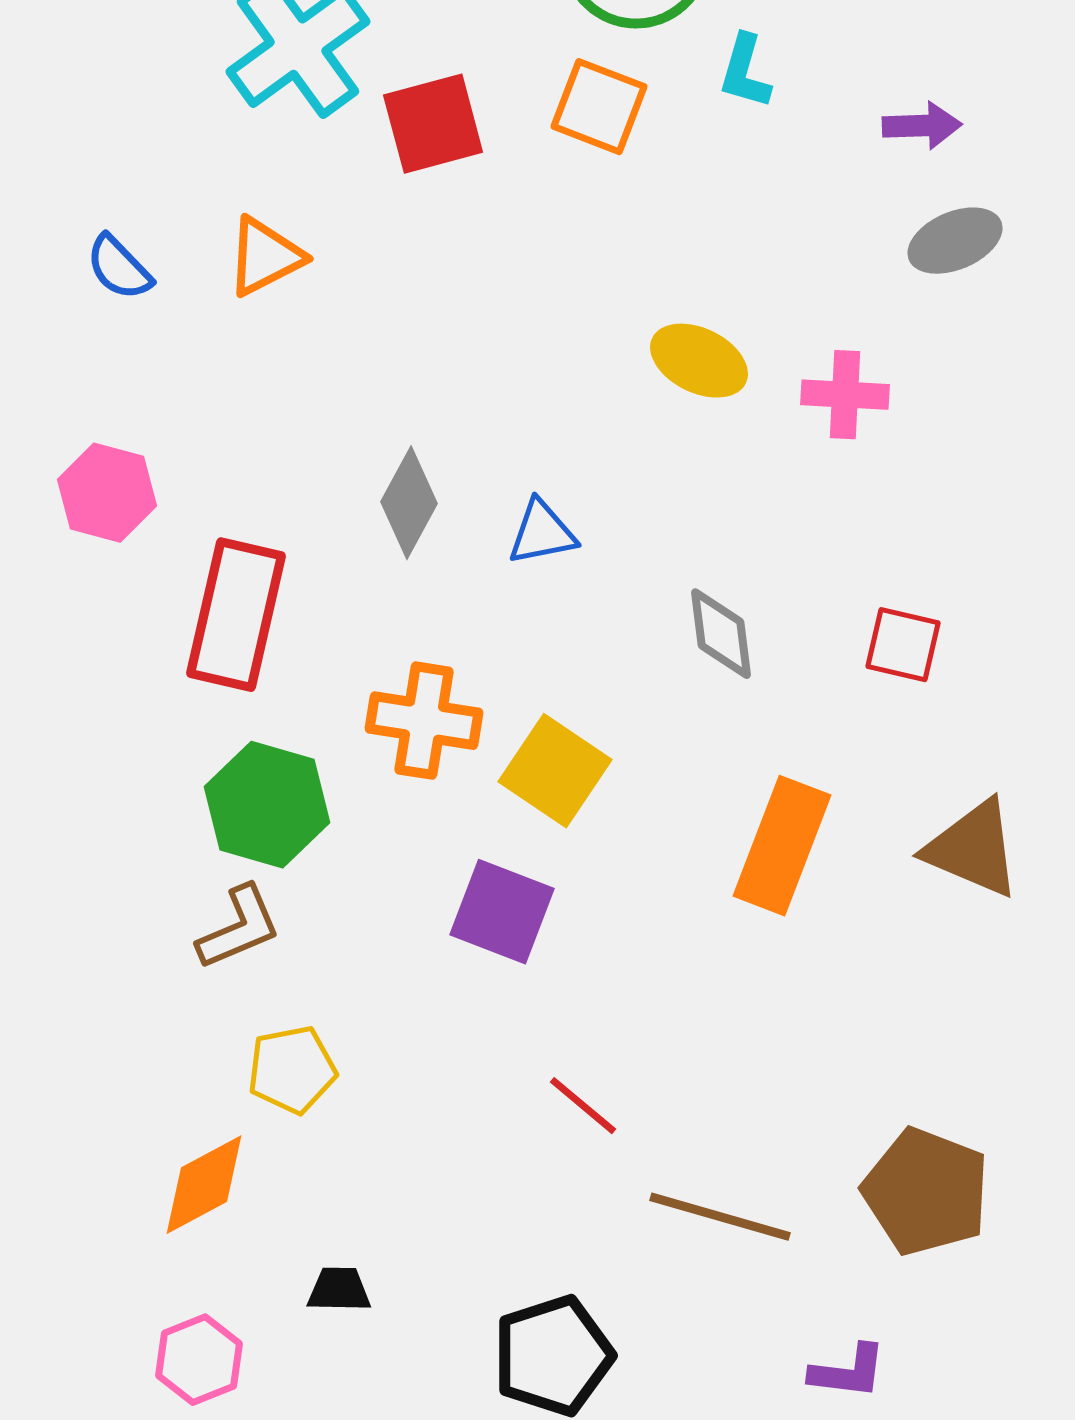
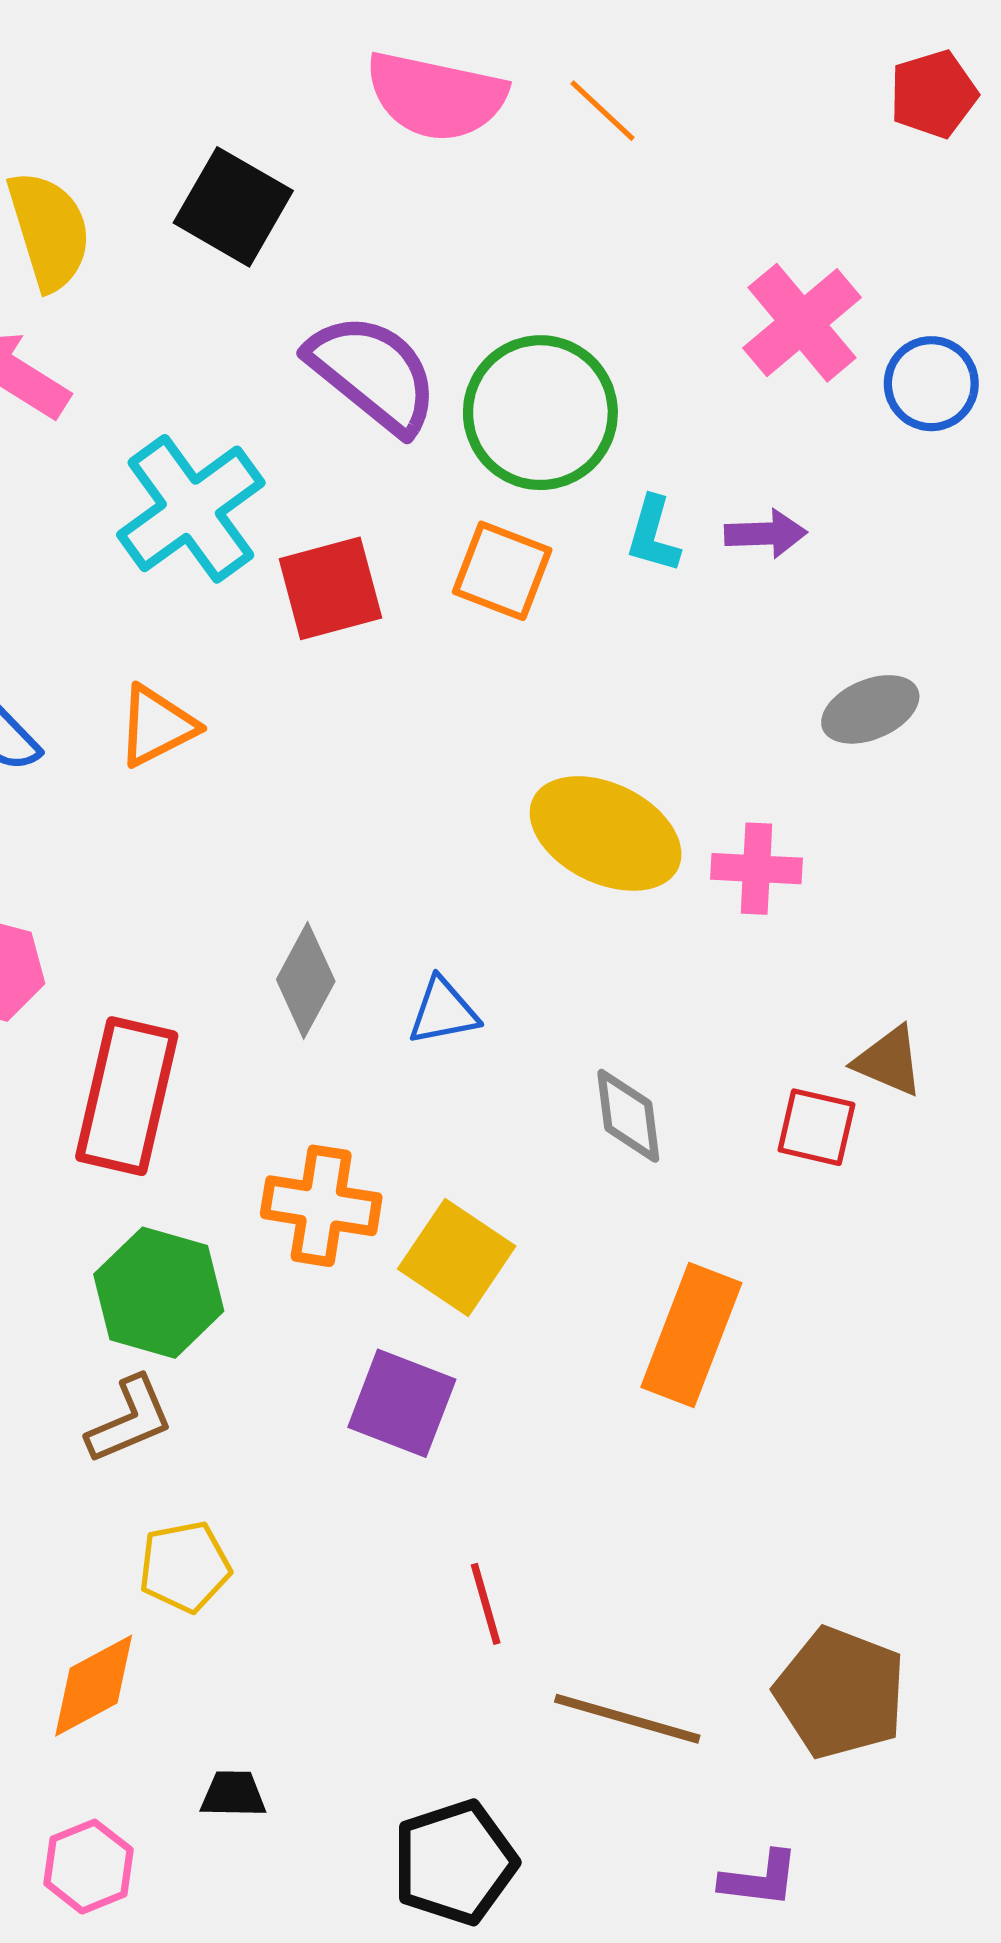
purple arrow: (922, 126) -> (766, 534), moved
yellow ellipse: (699, 361) -> (606, 833), size x1.5
brown triangle: (973, 849) -> (889, 1061), moved, size x0.7
red line: (583, 1106) -> (486, 1604), turned 34

